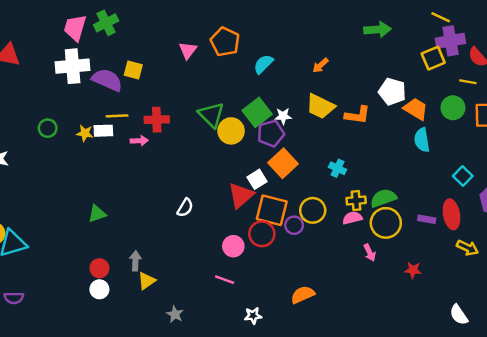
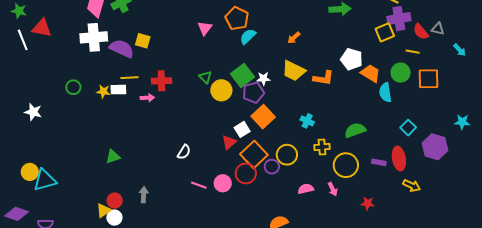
orange pentagon: (225, 42) -> (237, 18), moved
pink triangle: (188, 50) -> (205, 28), moved
green triangle: (211, 115) -> (205, 77), size x0.6
cyan semicircle: (422, 140) -> (385, 92), moved
red triangle: (241, 195) -> (229, 142), size x0.7
green semicircle: (383, 198) -> (355, 130), moved
orange square: (272, 210) -> (254, 155), turned 32
pink semicircle: (352, 218) -> (306, 189), moved
pink line: (225, 280) -> (199, 185), moved
yellow triangle: (147, 281) -> (104, 210), moved

